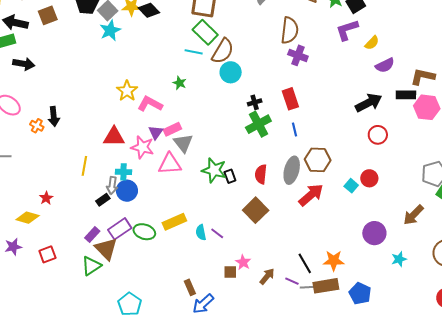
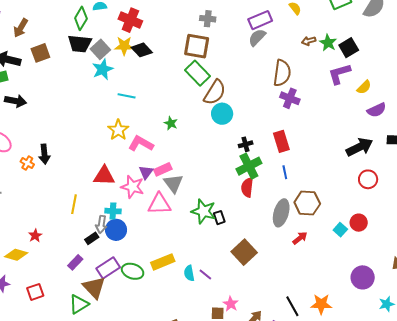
cyan line: (194, 52) -> (127, 96), moved
red semicircle: (261, 174) -> (247, 187), moved
red arrow: (311, 195) -> (300, 238), size x0.6
purple rectangle: (92, 234) -> (75, 262), moved

